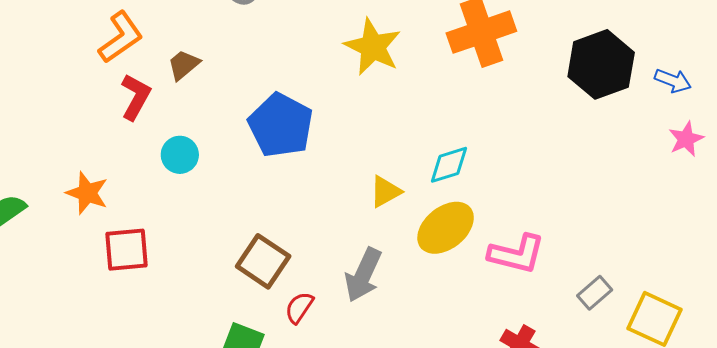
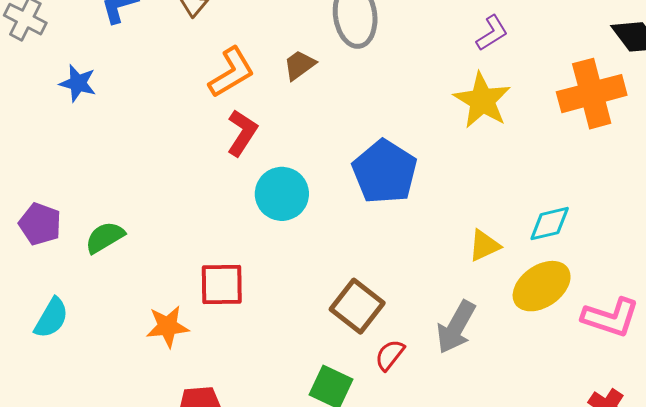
brown trapezoid: (184, 65) -> (299, 65), moved
cyan circle: (180, 155) -> (282, 194), size x1.4
orange star: (87, 193) -> (167, 326), moved, turned -30

